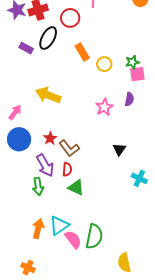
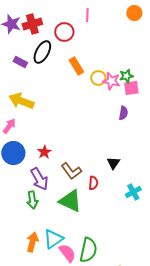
yellow arrow: (48, 95) -> (21, 101), moved
pink star: (104, 107) -> (111, 81), moved, turned -30
brown L-shape: (69, 148) -> (71, 171), moved
red semicircle: (67, 169) -> (93, 183), moved
cyan cross: (139, 178) -> (133, 192), turned 35
green triangle: (76, 187) -> (70, 201), size x1.4

